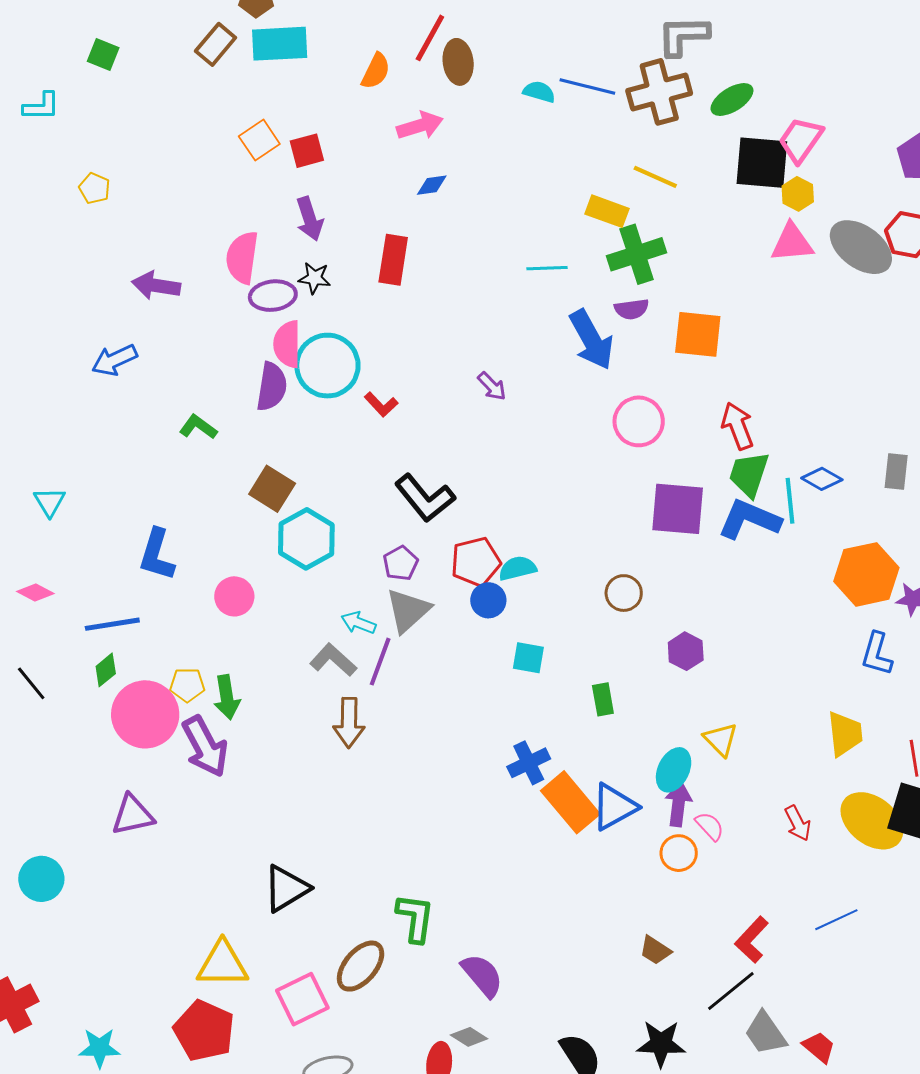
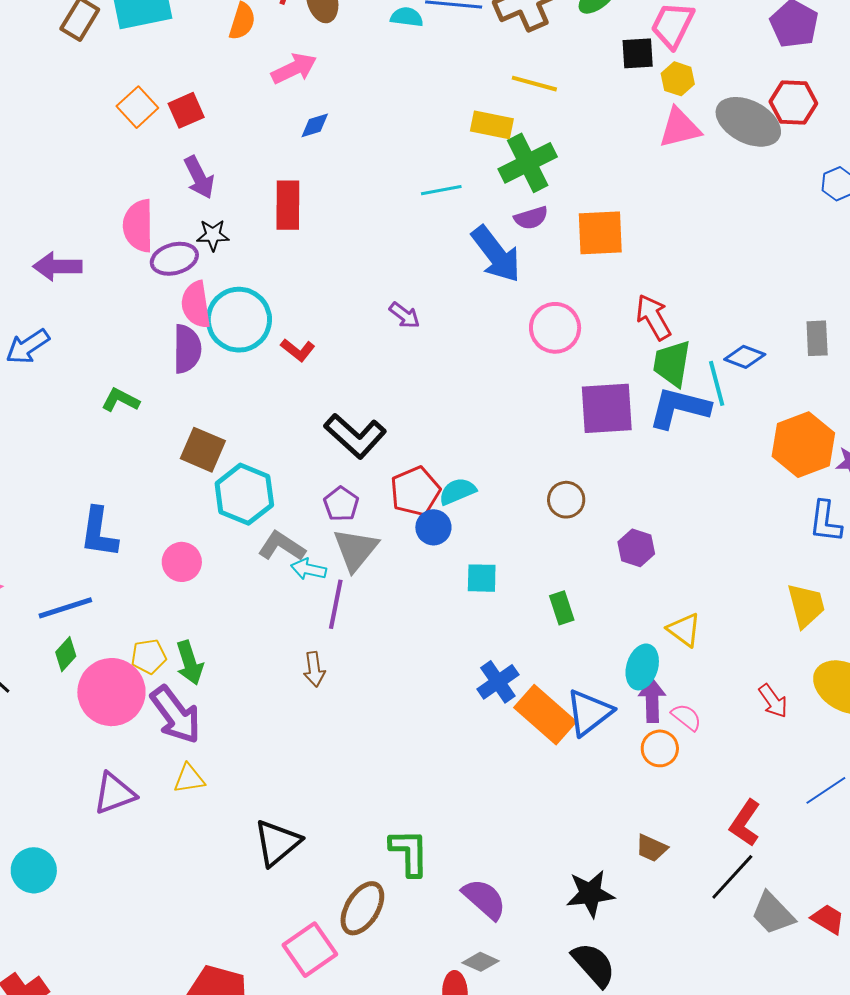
black square: (762, 163) -> (638, 53), size x0.6
gray L-shape: (333, 660) -> (282, 546), moved
brown arrow: (349, 723) -> (314, 669), size x0.7
yellow triangle: (222, 964) -> (189, 779), moved, size x0.6
black star: (661, 1044) -> (590, 894), moved

